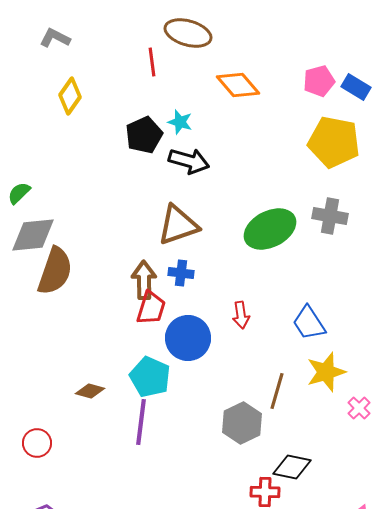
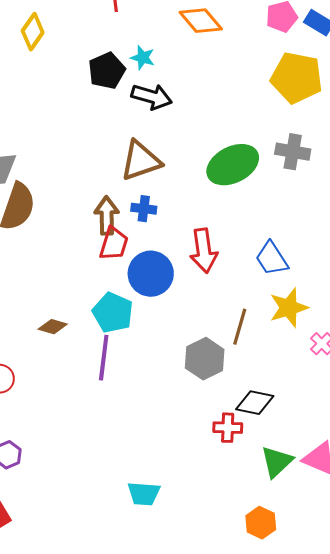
red arrow: (241, 315) -> (204, 251), size x1.6

